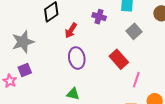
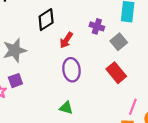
gray square: (134, 31) -> (119, 42), moved
pink line: (136, 80) -> (133, 107), moved

